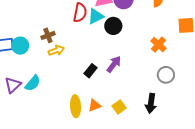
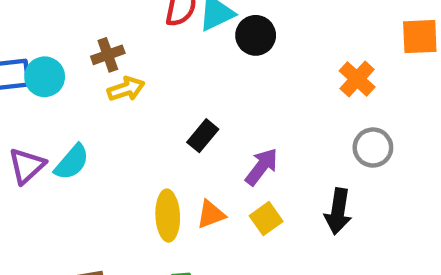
purple arrow: (114, 64) -> (262, 167), moved

